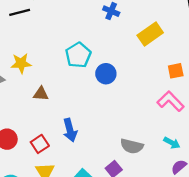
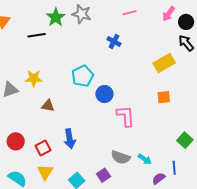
yellow rectangle: (150, 34) -> (164, 63), moved
pink L-shape: (171, 101) -> (126, 116), moved, turned 35
cyan arrow: (172, 143) -> (145, 159), moved

